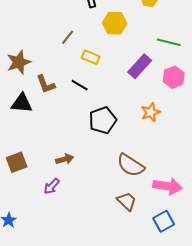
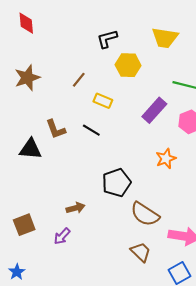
brown star: (19, 62) -> (27, 78), moved
black pentagon: (103, 120) -> (117, 183), moved
brown square: (17, 162) -> (24, 225), moved

